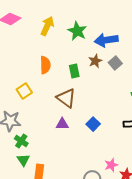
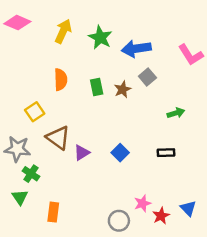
brown star: (95, 61) -> (123, 89), moved
brown triangle: (66, 98) -> (58, 138), moved
purple triangle: (62, 124) -> (82, 153), turned -32
green triangle: (23, 160) -> (20, 197), moved

